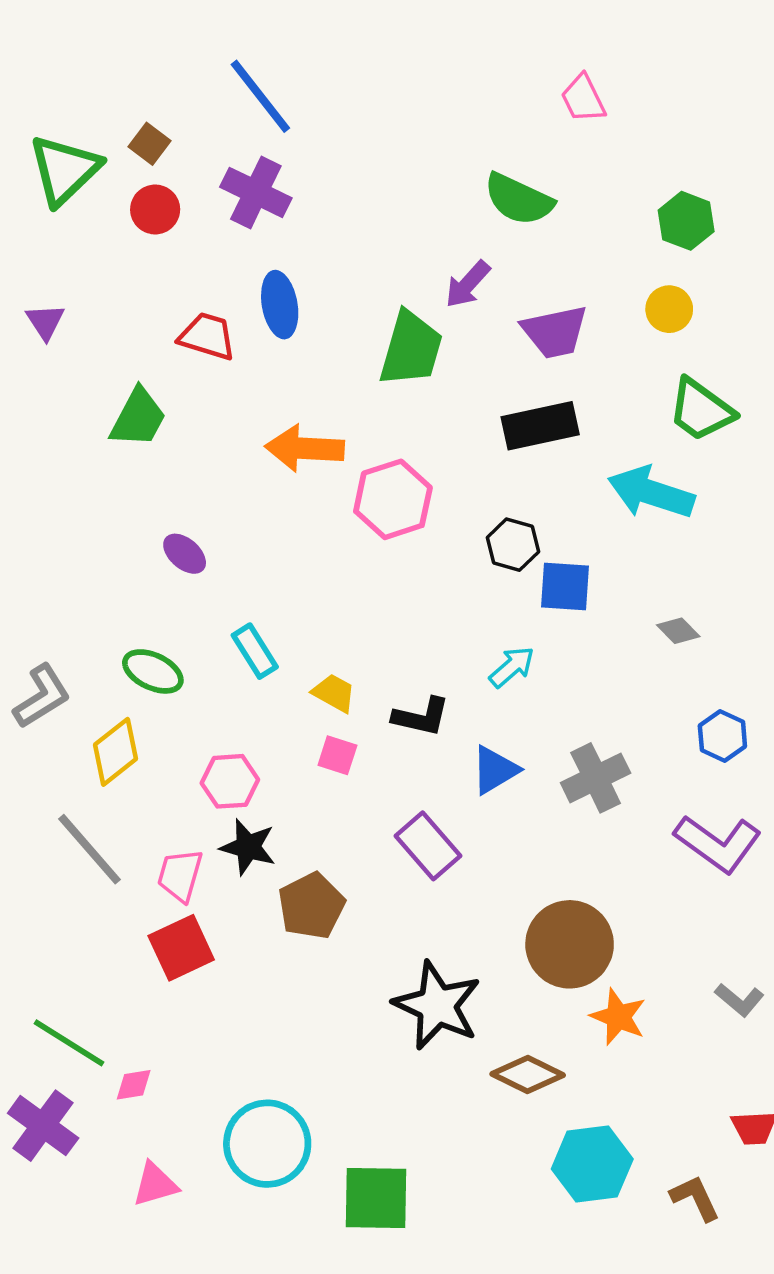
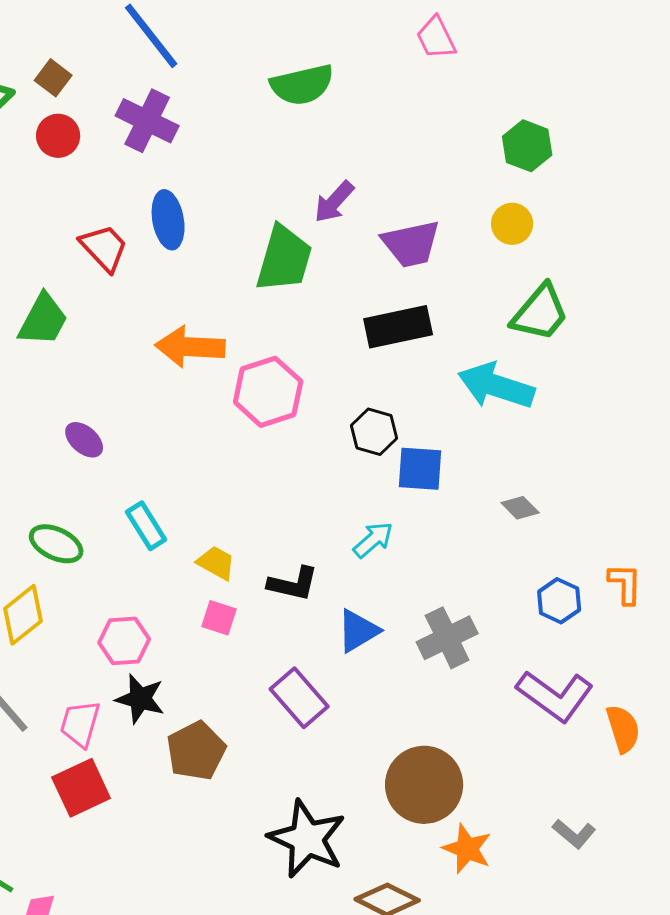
green semicircle: (519, 199) -> (302, 85), moved, turned -38
red trapezoid: (207, 336) -> (104, 248), turned 30
green trapezoid: (701, 410) -> (540, 313), turned -86

